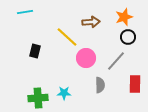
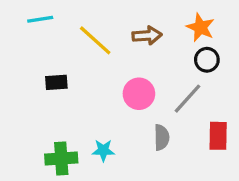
orange star: (124, 17) -> (200, 27), turned -30
yellow line: (67, 37) -> (95, 40), moved
black rectangle: (35, 51) -> (56, 82), turned 72

